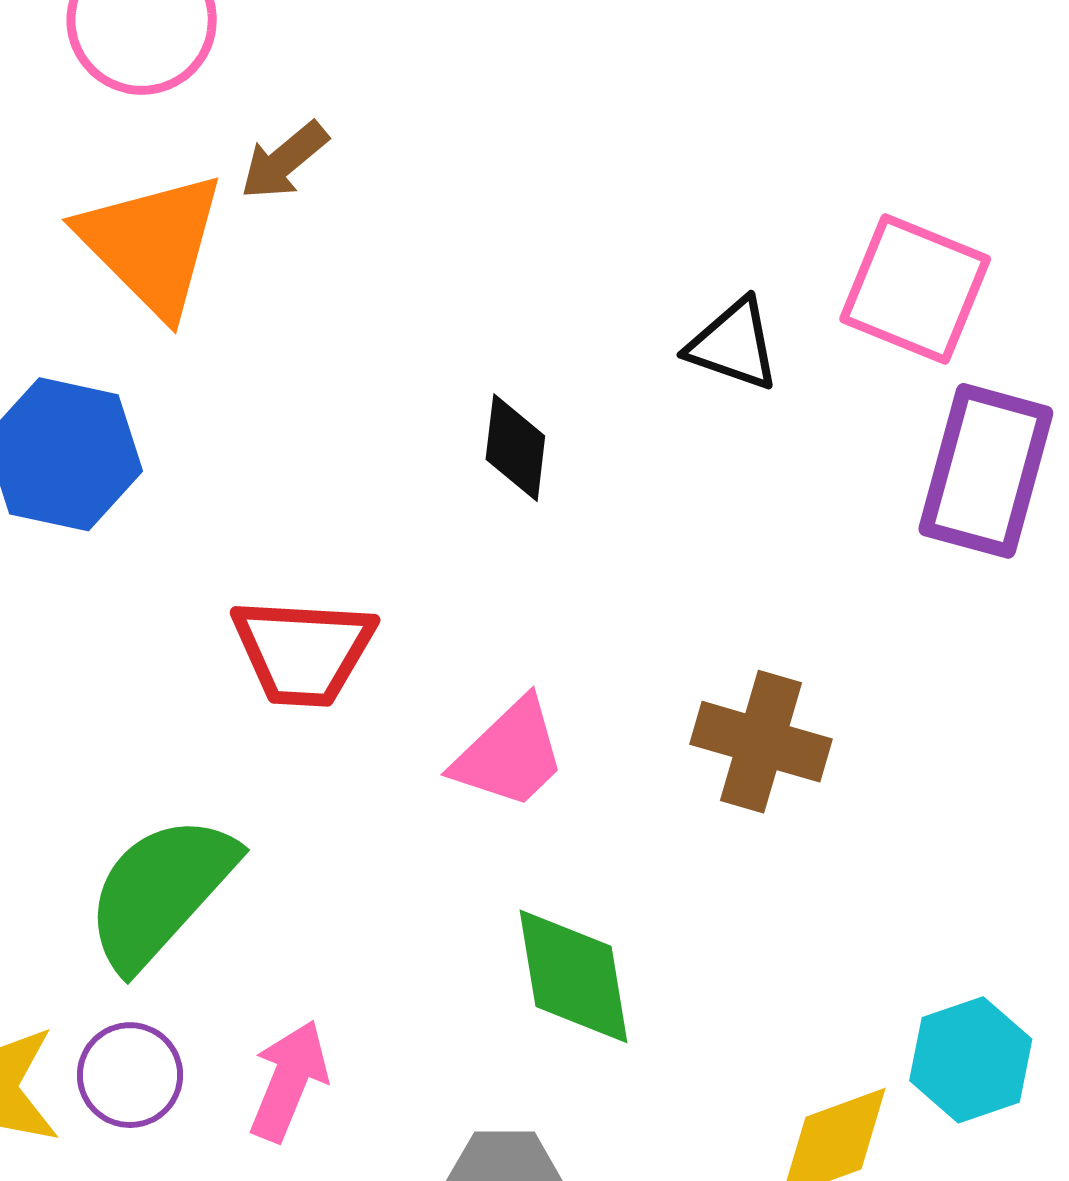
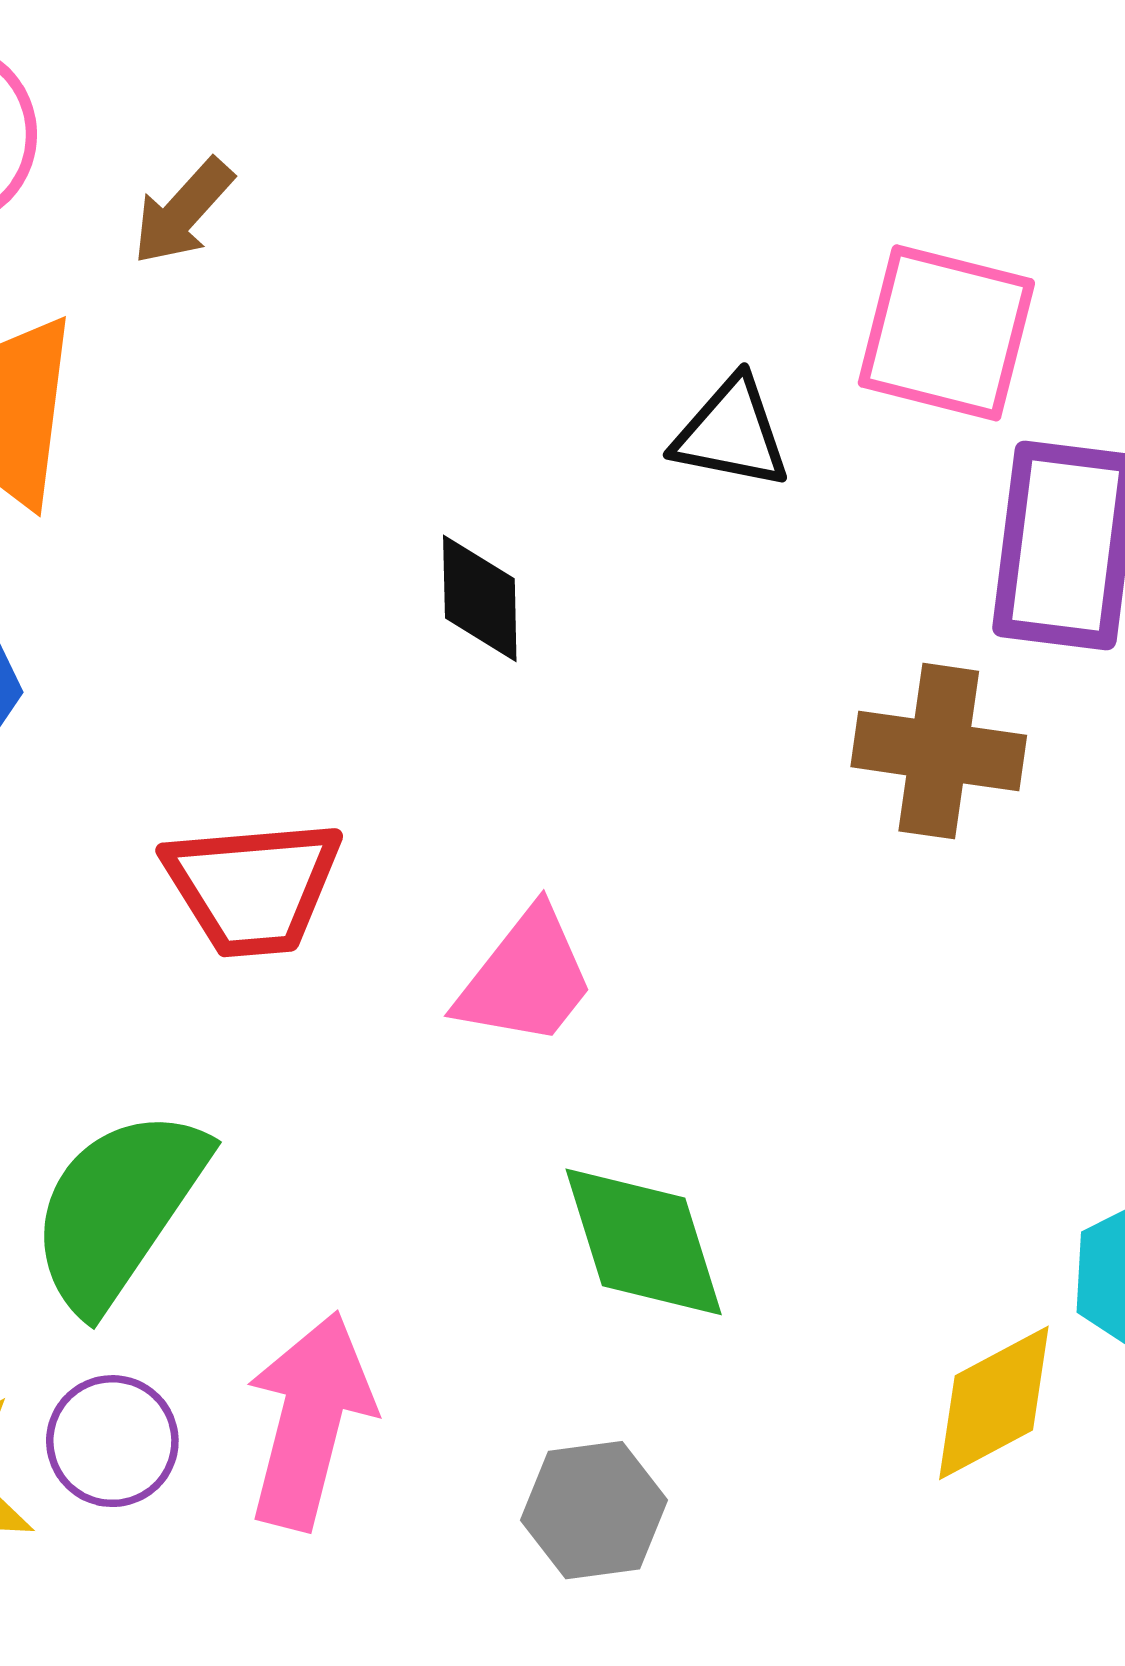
brown arrow: (284, 161) -> (183, 212), moved
brown cross: (761, 742) -> (939, 751), moved
pink arrow: (289, 1081) -> (310, 1421), size x1.4

